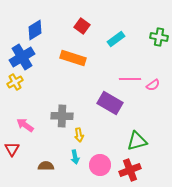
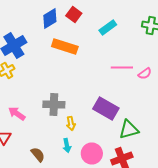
blue diamond: (35, 30) -> (50, 18), moved
purple rectangle: (110, 103) -> (106, 108), moved
brown semicircle: (46, 166) -> (38, 154), turned 49

